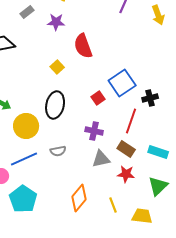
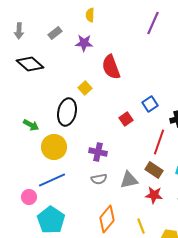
blue square: (122, 83) -> (150, 104), size x0.6
black ellipse: (55, 105) -> (67, 112), moved
purple cross: (94, 131) -> (98, 152), moved
gray semicircle: (58, 151) -> (99, 179), moved

